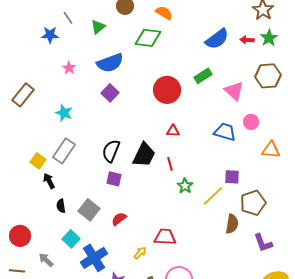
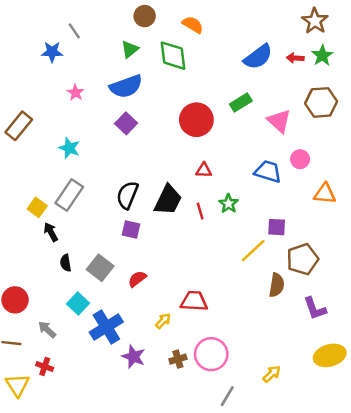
green triangle: (98, 27) -> (130, 49), moved
green diamond: (148, 38) -> (173, 56), turned 76
green star: (185, 186) -> (229, 204), moved

